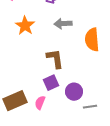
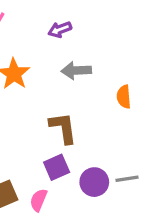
orange semicircle: (92, 40) -> (124, 97), size x0.6
gray line: (90, 107) -> (127, 179), moved

